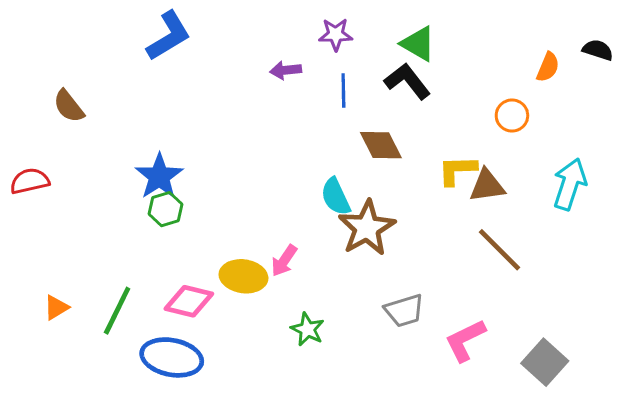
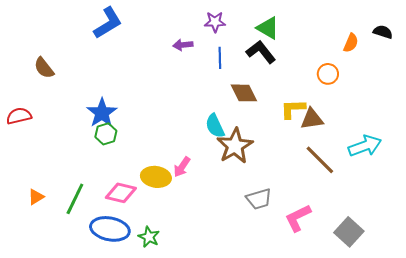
cyan arrow: (570, 184) -> (365, 146), moved, turned 52
green star: (307, 329) -> (149, 237), moved

